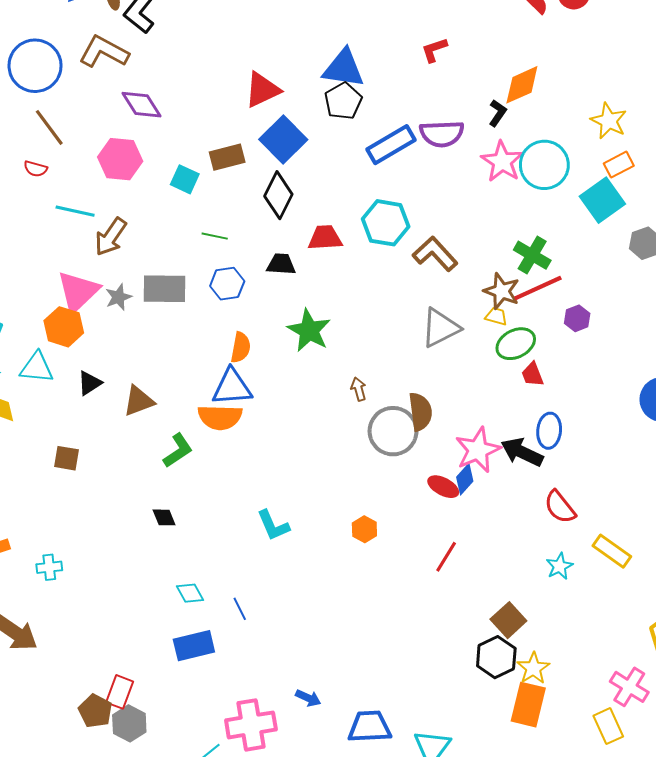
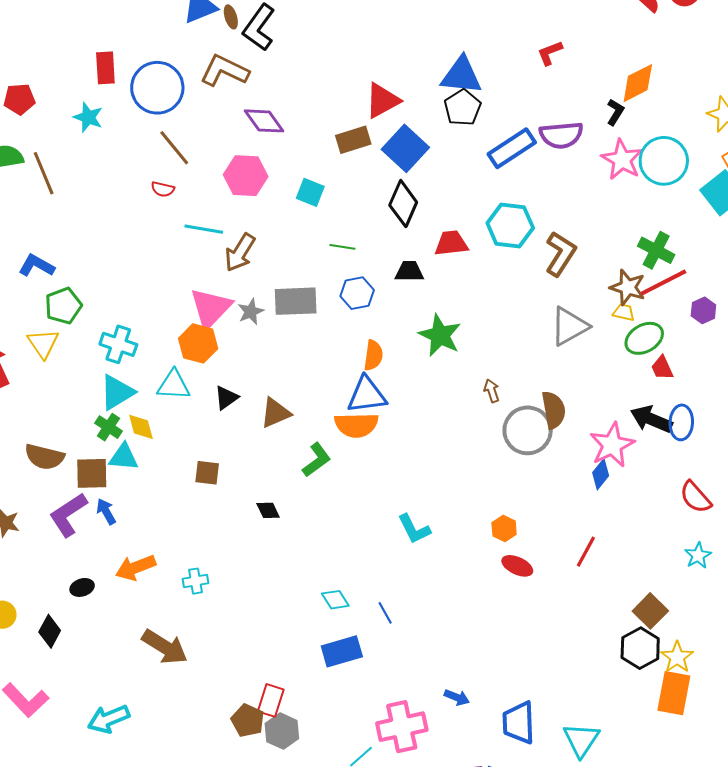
brown rectangle: (227, 157) -> (353, 140), moved
brown L-shape: (435, 254) -> (560, 254), turned 78
black arrow: (522, 452) -> (651, 419), moved
red ellipse: (443, 487) -> (517, 566), moved
black diamond: (164, 517) -> (268, 510), moved
blue trapezoid: (370, 727) -> (519, 723), turned -87

